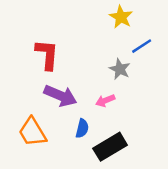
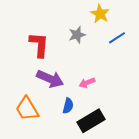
gray star: (120, 69) -> (77, 35), moved, turned 30

